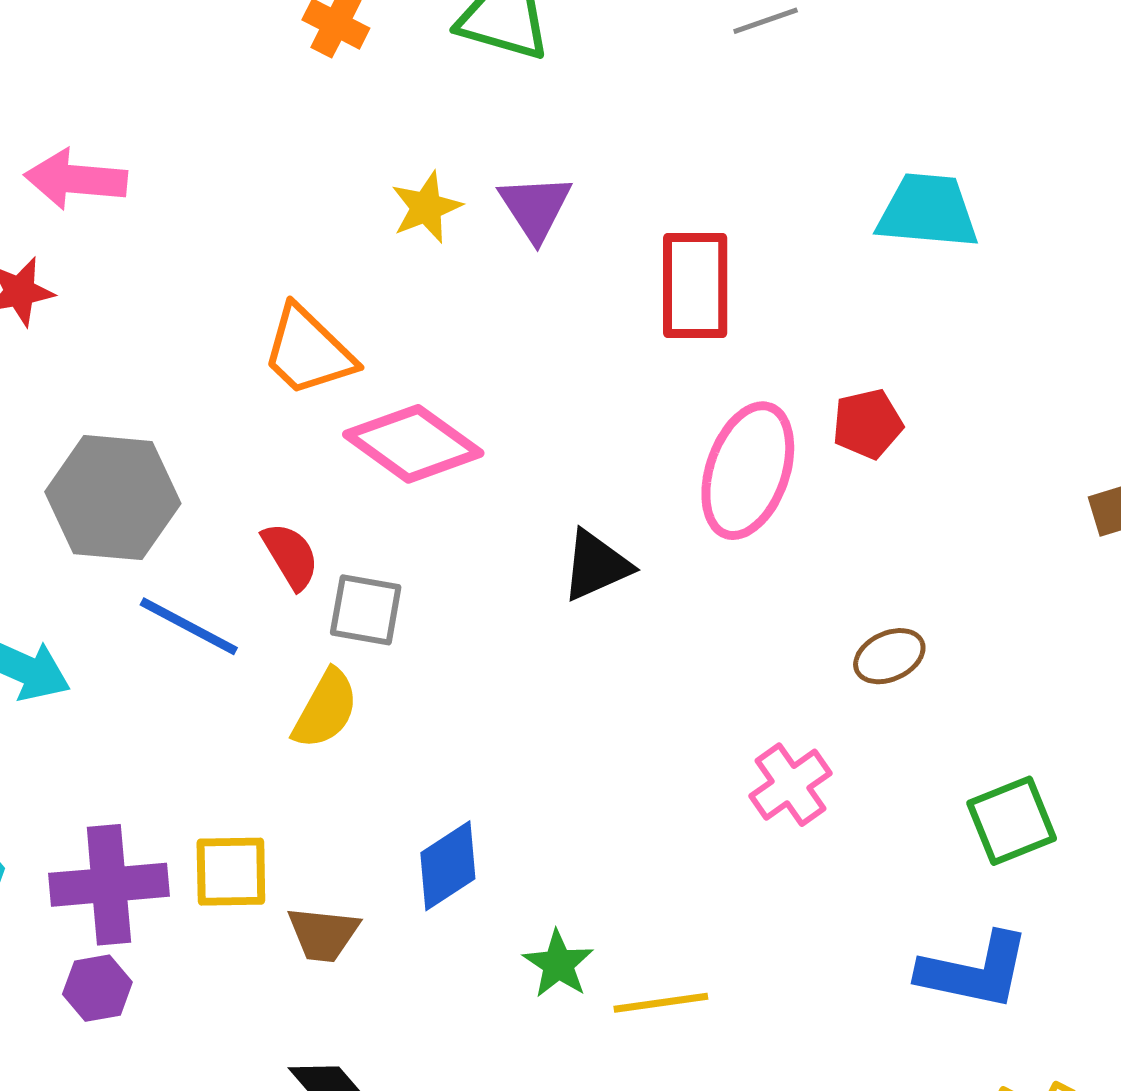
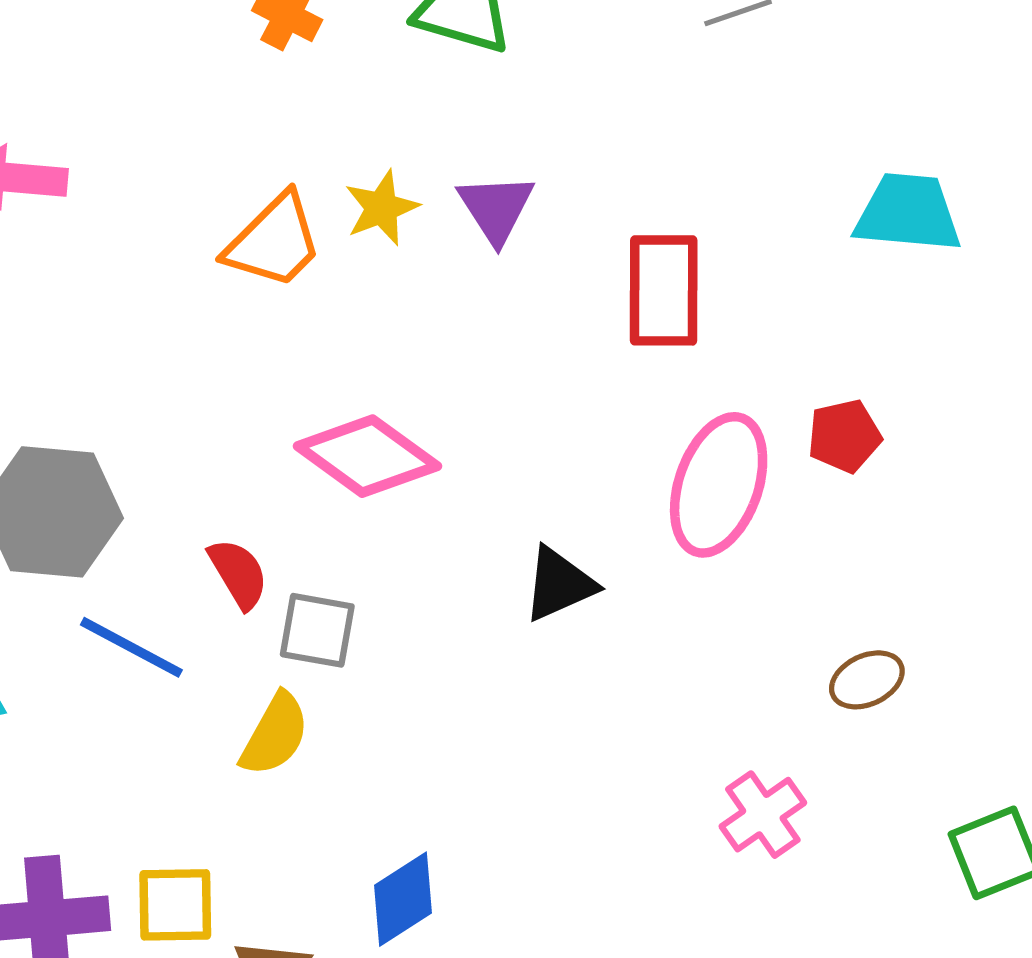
orange trapezoid: (308, 351) -> (274, 241), moved, turned -89

